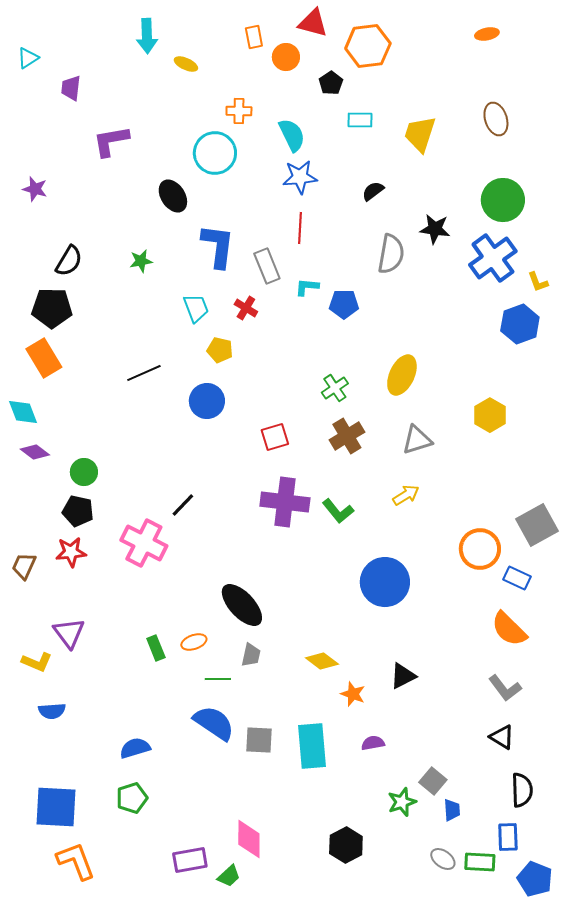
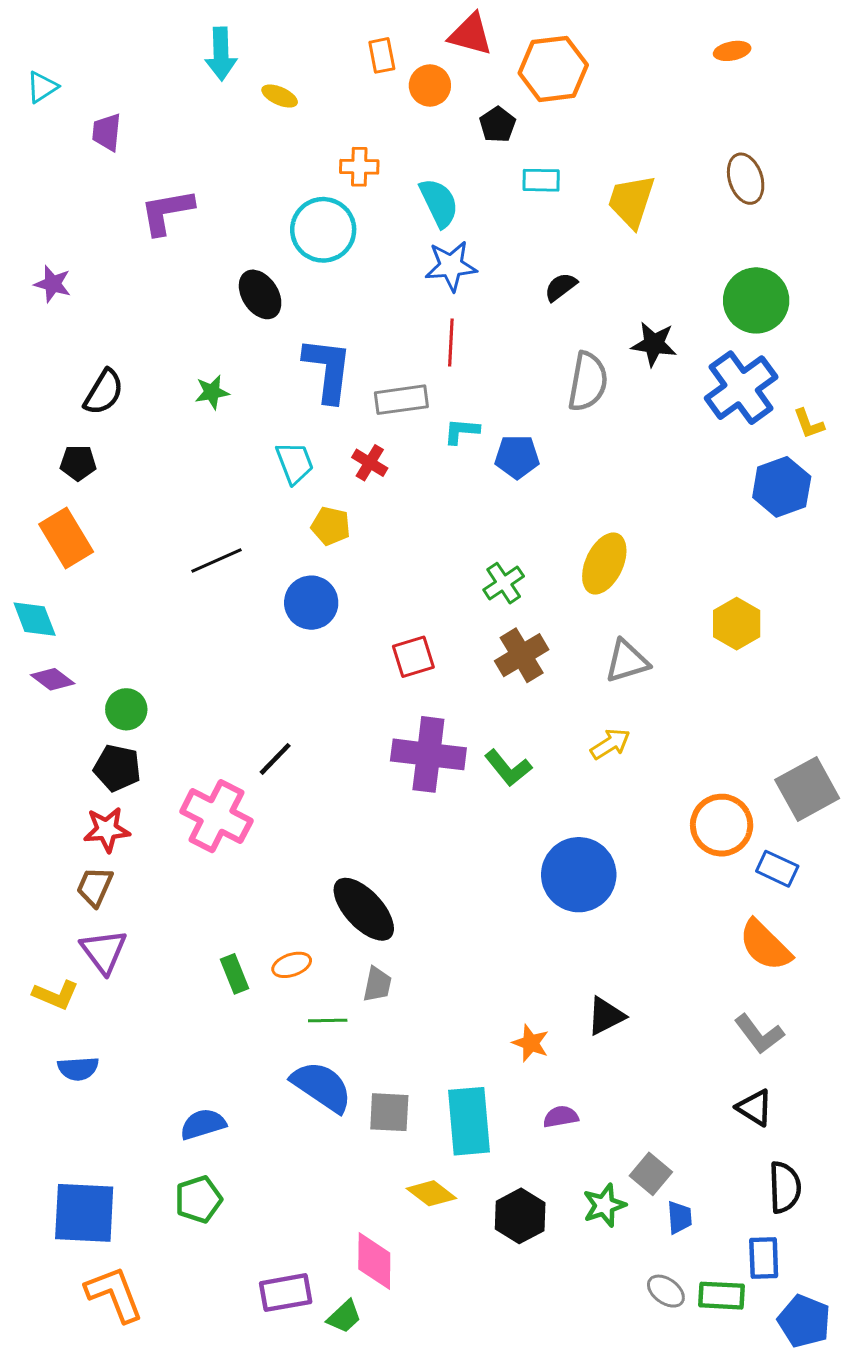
gray rectangle: (267, 266) -> (401, 400), turned -76
black pentagon: (52, 308) -> (78, 463), size x0.6
brown trapezoid: (24, 566) -> (95, 887), moved
yellow diamond: (322, 661) -> (431, 1193), moved
black hexagon: (346, 845) -> (520, 1216), moved

